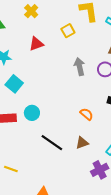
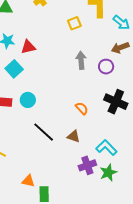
red triangle: (36, 44) -> (28, 47), moved
brown triangle: (82, 143) -> (74, 136), turned 32

